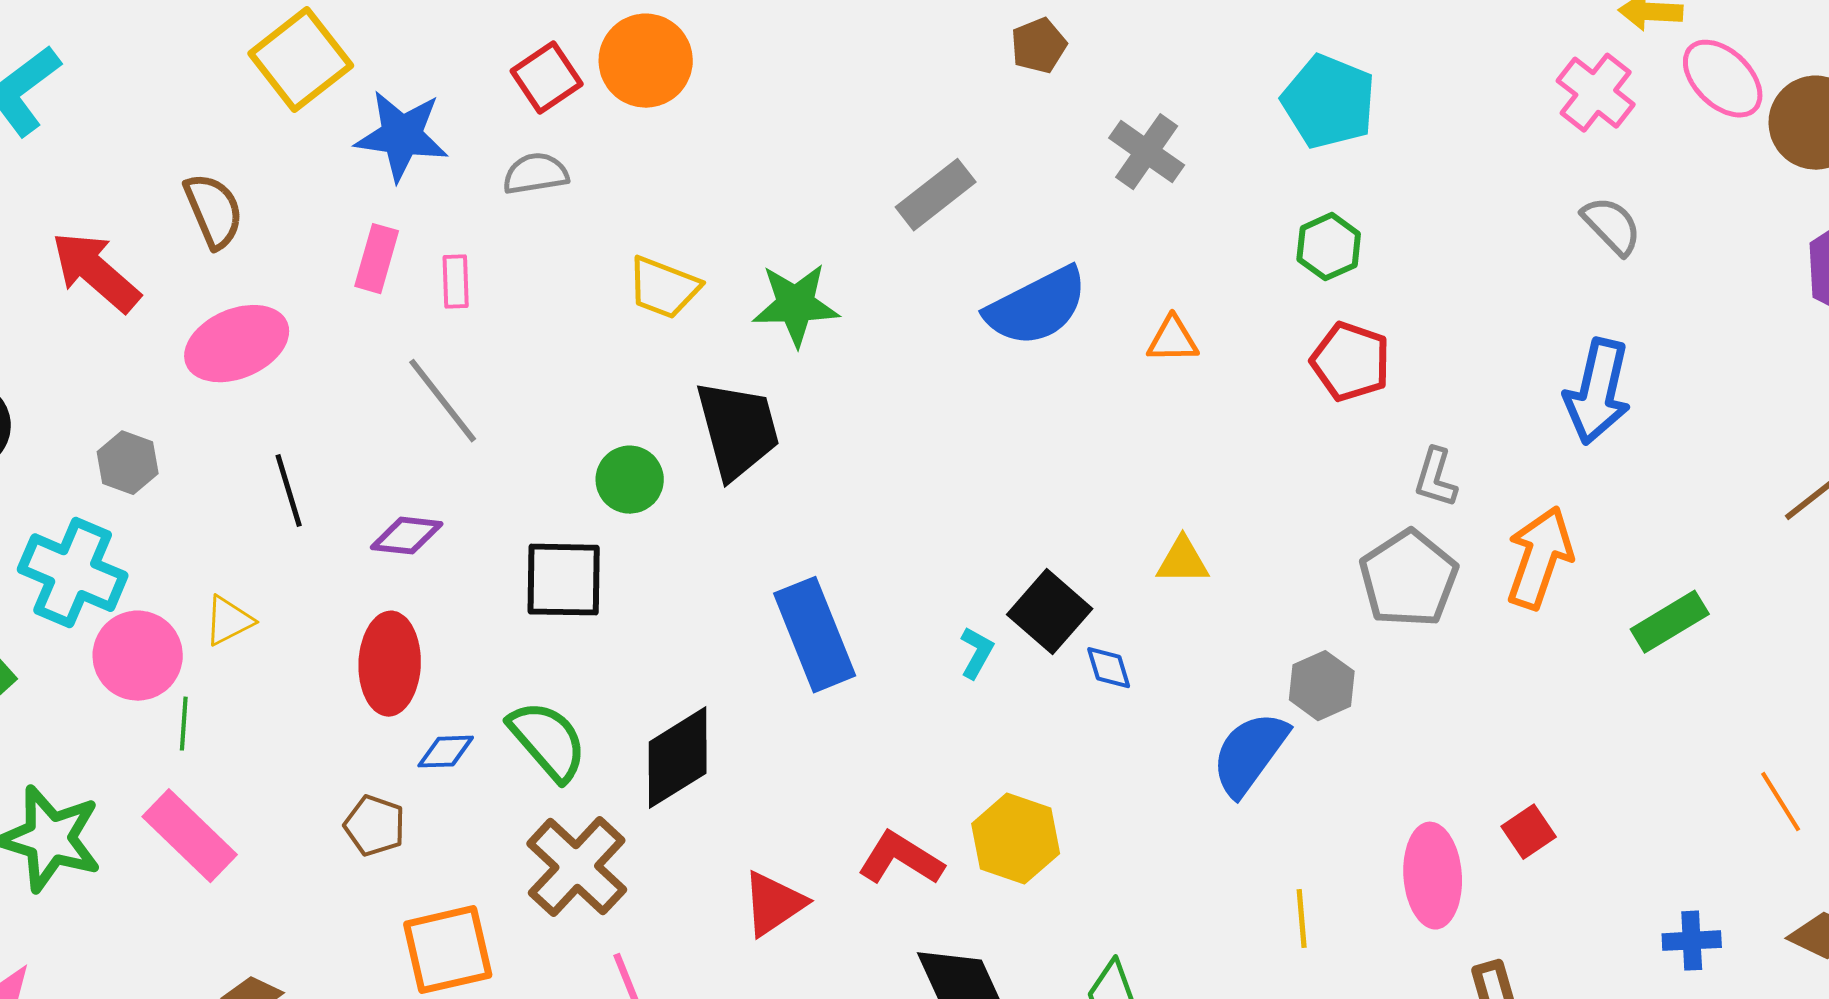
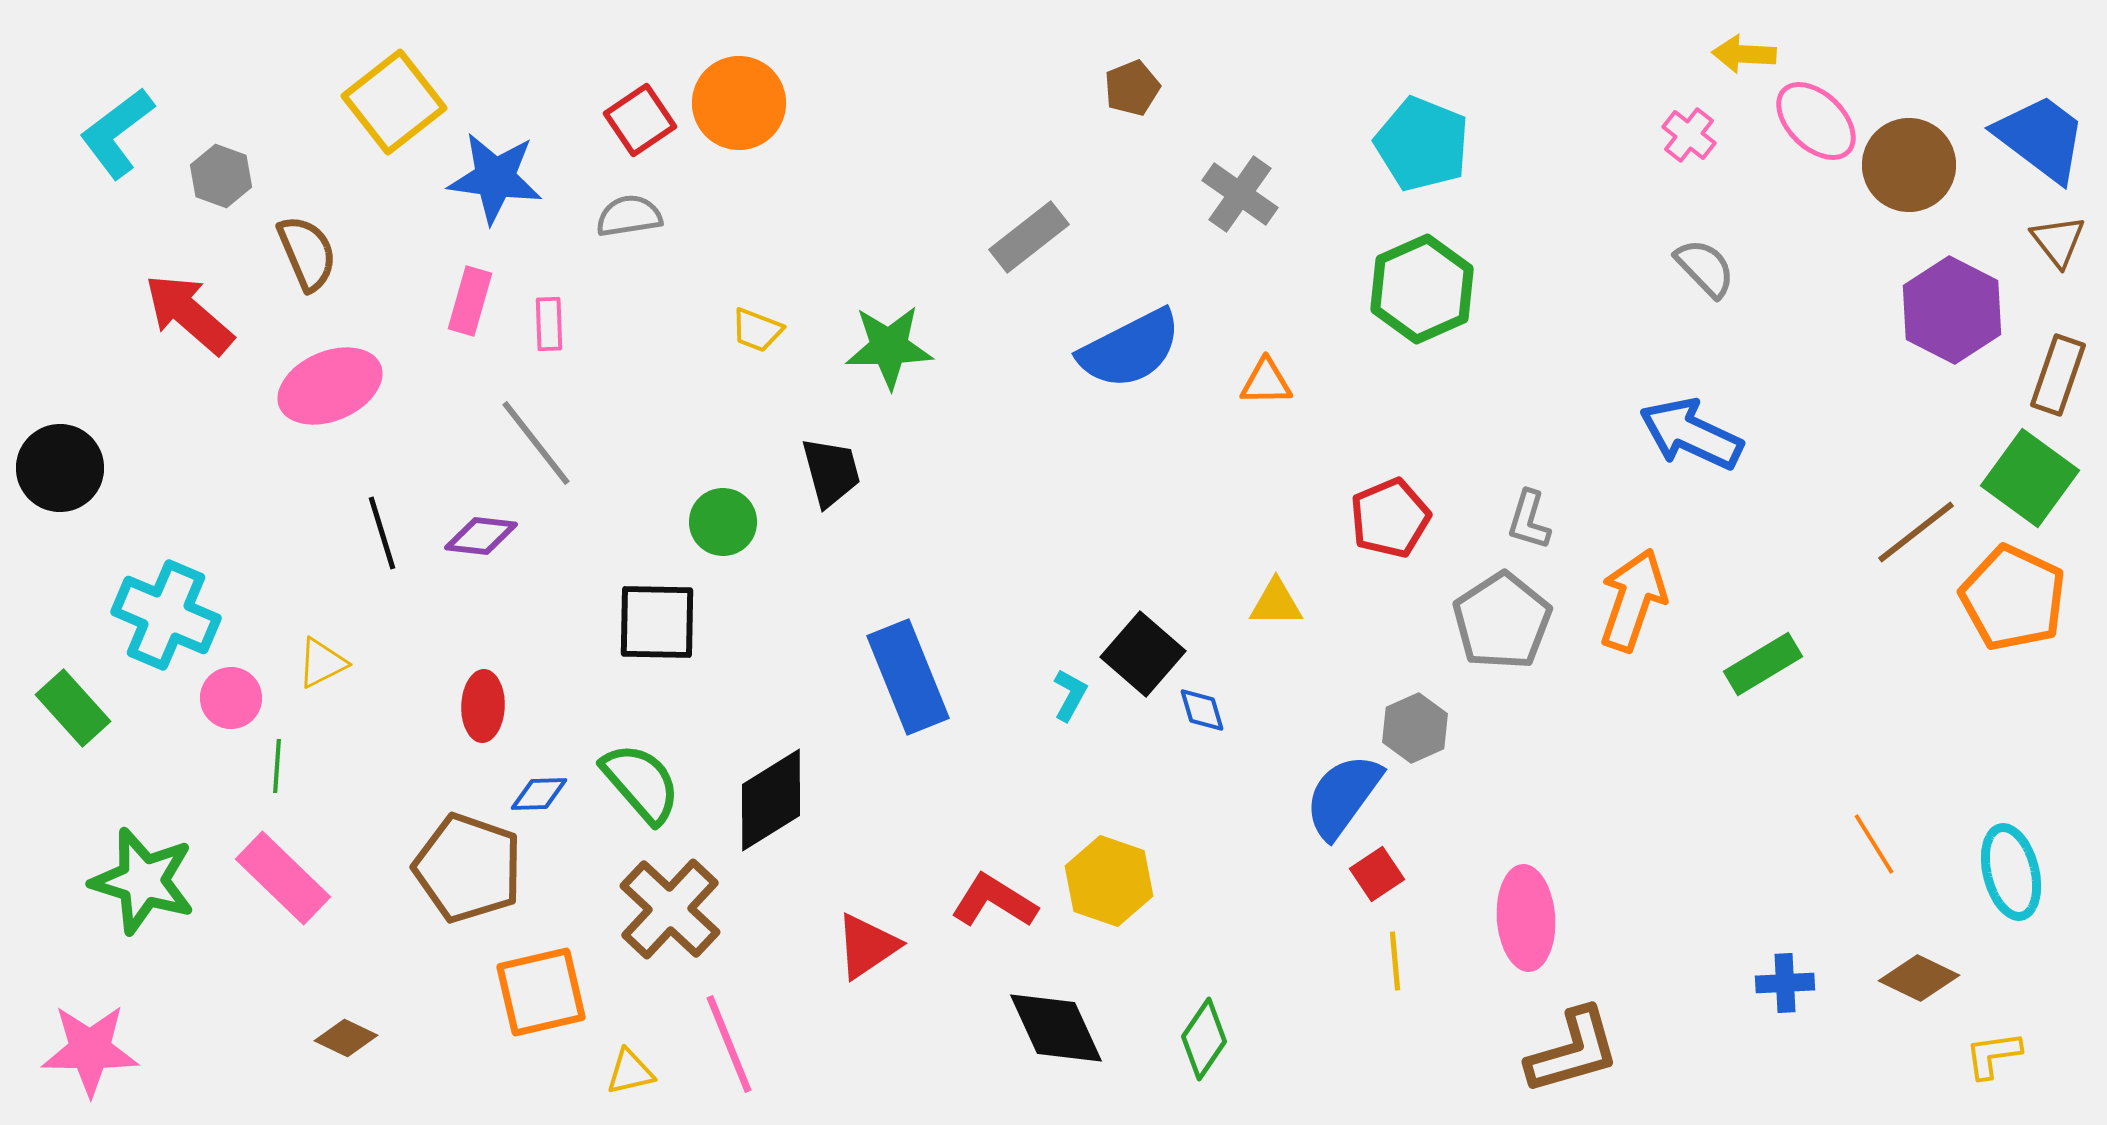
pink cross: (1596, 93) -> (1689, 135), size x0.7
green hexagon: (1329, 247) -> (1422, 289), size x1.6
yellow trapezoid: (664, 288) -> (757, 330), size x0.7
red pentagon: (1351, 362) -> (1390, 518), moved, turned 30
blue arrow: (1598, 392) -> (1691, 434), turned 102
black trapezoid: (738, 430) -> (831, 472), size x0.7
gray hexagon: (128, 463) -> (221, 176), moved
purple diamond: (407, 536) -> (481, 536), moved
pink circle: (138, 656) -> (231, 698), size x0.7
red ellipse: (390, 664) -> (483, 706), size x0.7
brown pentagon: (375, 826) -> (468, 868), size x1.8
red square: (1529, 832) -> (1377, 874), moved

